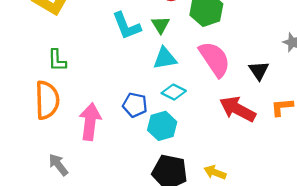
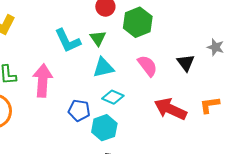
pink semicircle: (215, 59) -> (147, 66), size x0.7
black triangle: (259, 71) -> (186, 63), moved
pink arrow: (90, 122) -> (43, 81), moved

